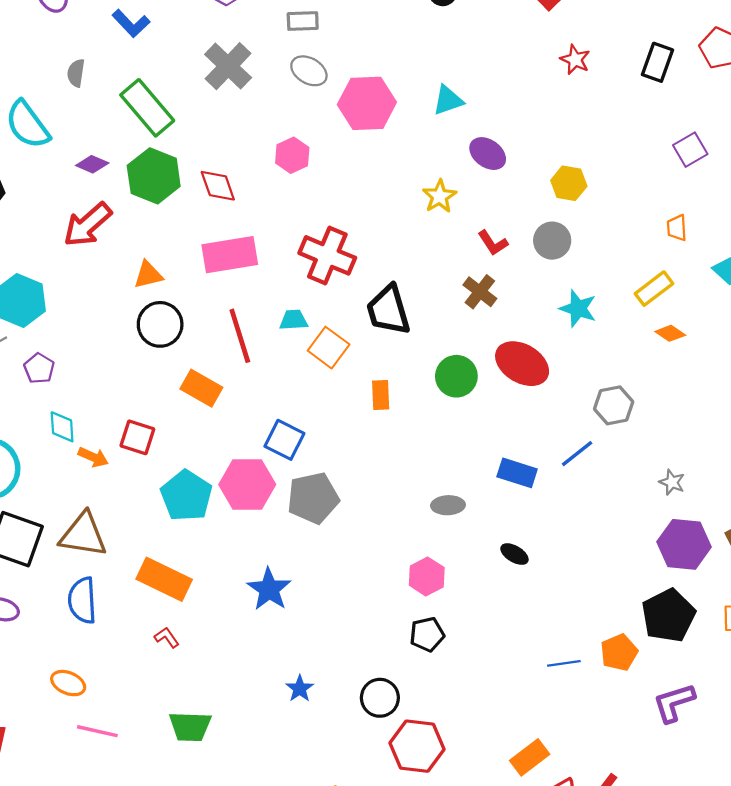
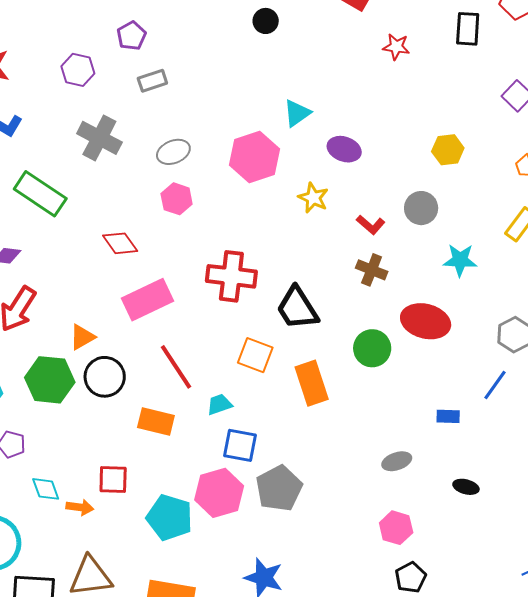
gray ellipse: (309, 71) -> (173, 152), moved, turned -36
pink hexagon: (367, 103) -> (254, 157), moved
green hexagon: (154, 176) -> (50, 380), moved
yellow hexagon: (569, 183) -> (448, 150), moved
cyan trapezoid: (294, 320) -> (219, 404), moved
orange rectangle: (381, 395) -> (312, 383), size x1.6
blue rectangle: (517, 473) -> (448, 416), size x0.7

